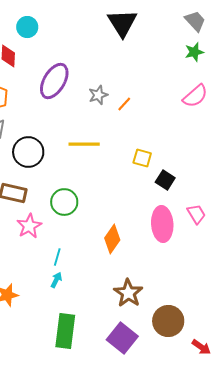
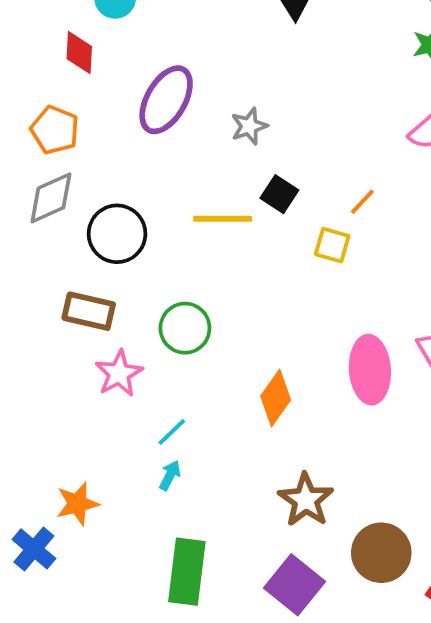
orange line: (124, 104) -> (362, 202), moved
black square: (165, 180) -> (279, 194), moved
cyan line: (57, 257) -> (172, 432), turned 30

